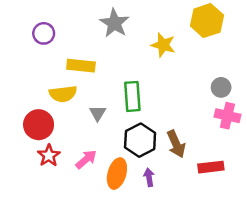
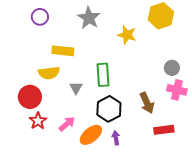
purple circle: (44, 33) -> (40, 17), moved
brown arrow: (176, 144) -> (147, 103), moved
orange ellipse: (117, 174) -> (91, 135), turned 35

